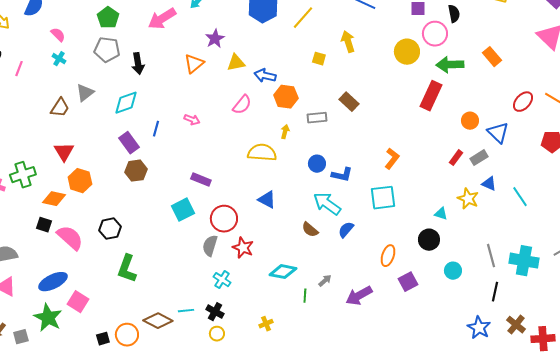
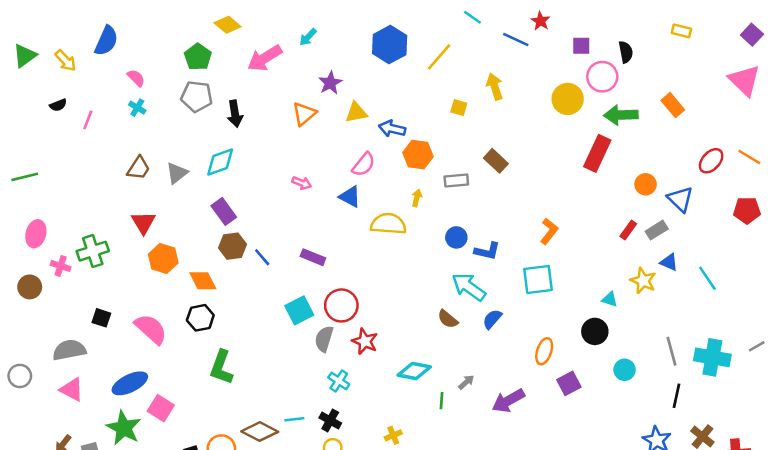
gray triangle: (85, 93) -> (177, 173), moved
blue line: (156, 129) -> (262, 257), moved, turned -56
orange diamond: (54, 199) -> (203, 281), moved, turned 50
blue triangle: (267, 200) -> (350, 197), moved
cyan square: (183, 210) -> (299, 310), moved
black square: (44, 225) -> (101, 318), moved

